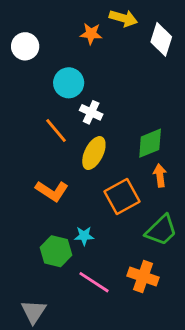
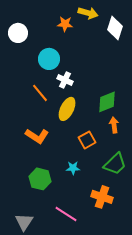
orange square: (122, 197) -> (87, 140), size x0.7
cyan star: (84, 236) -> (73, 168), moved
pink line: (94, 282) -> (66, 214), moved

